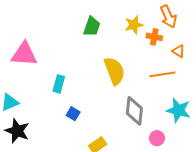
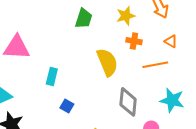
orange cross: (154, 37) -> (134, 41), moved

